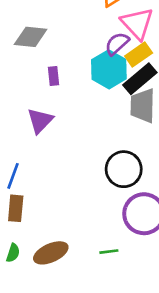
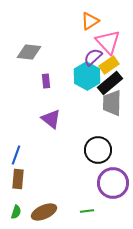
purple triangle: (40, 121) -> (51, 119), moved, turned -35

